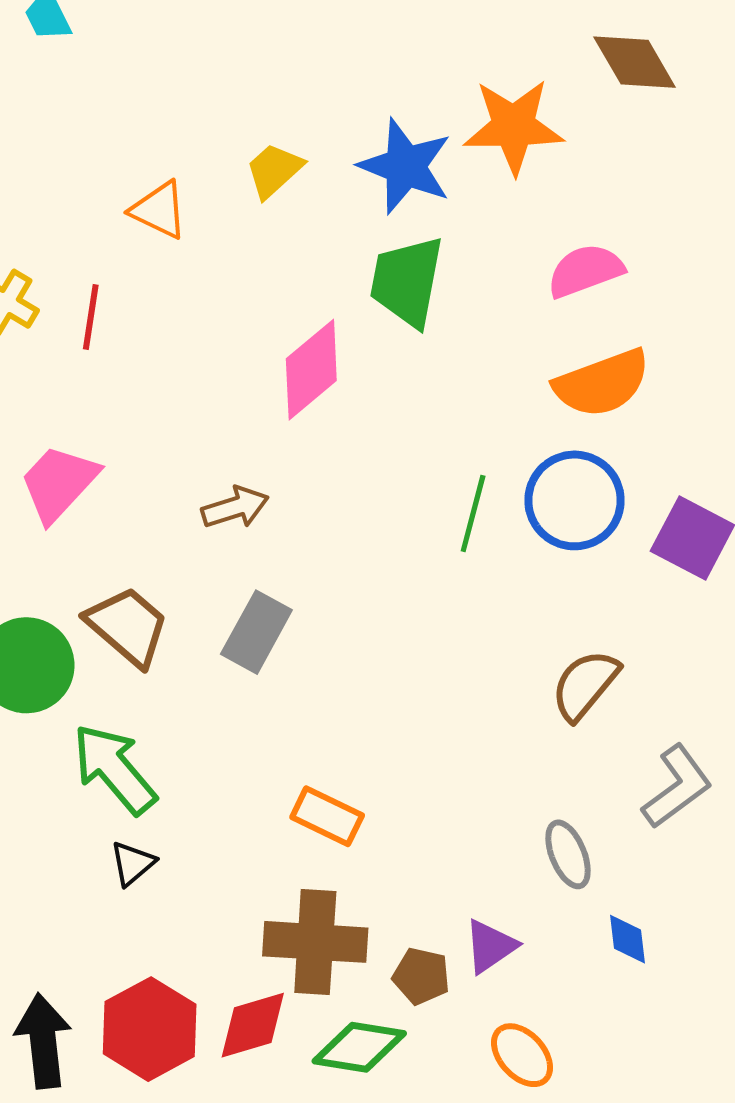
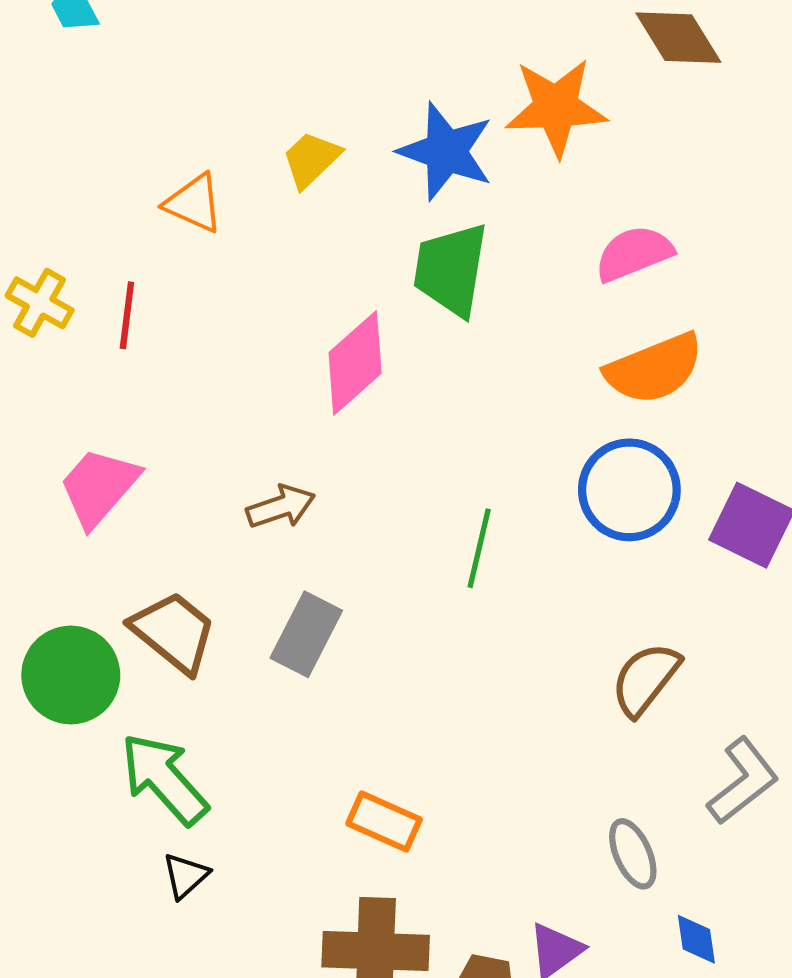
green line: (473, 513) -> (479, 548), moved

